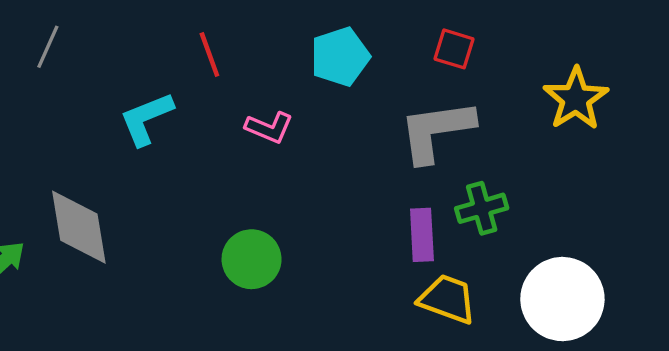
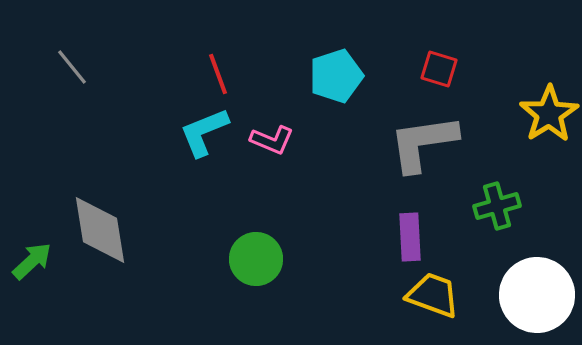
gray line: (48, 47) -> (72, 67), turned -63
cyan L-shape: (146, 119) -> (204, 132), moved
green cross: (482, 208) -> (497, 206), moved

